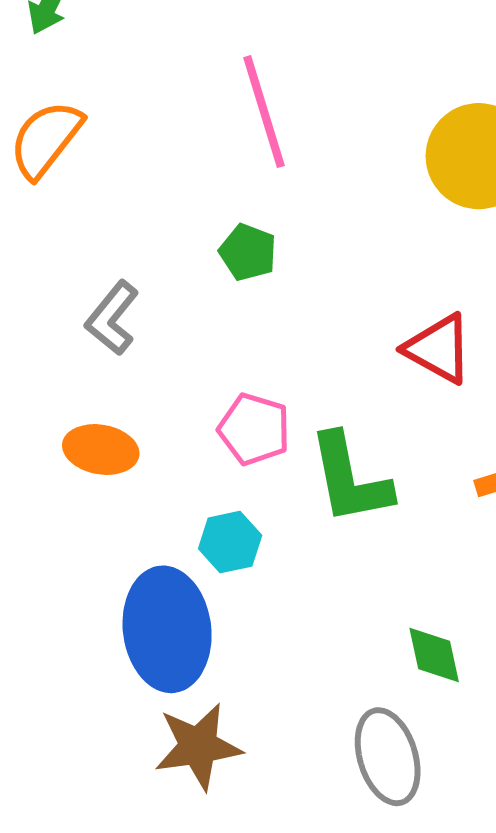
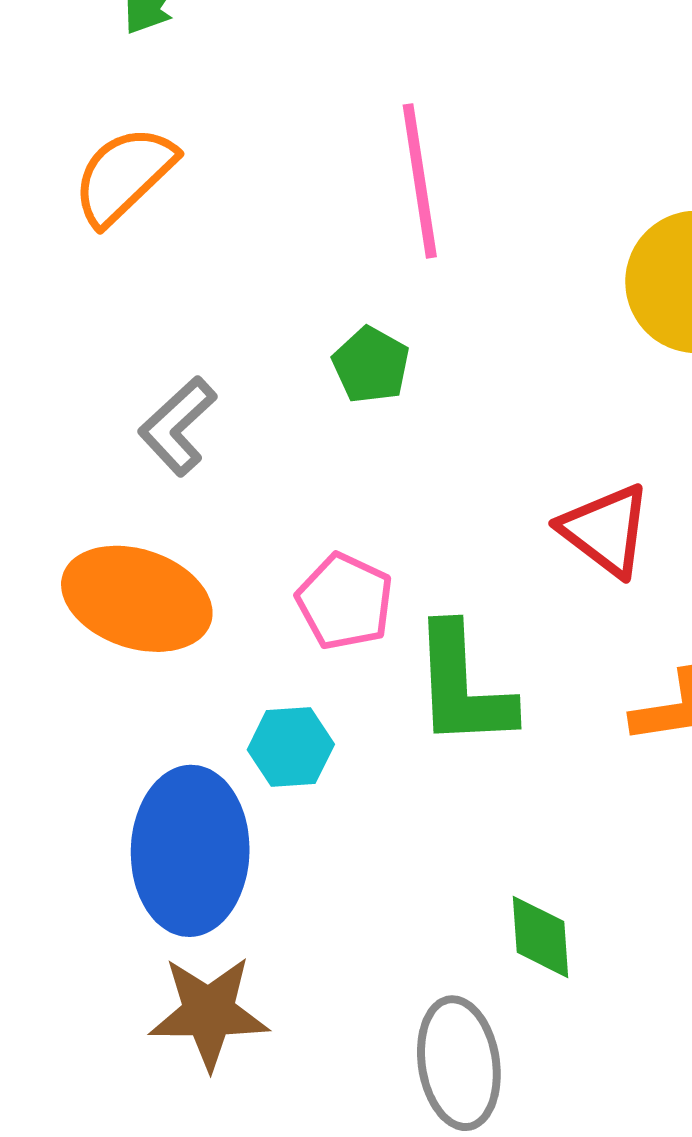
orange ellipse: (101, 450) -> (137, 599), size x1.5

